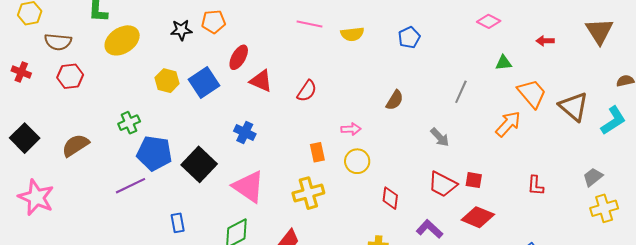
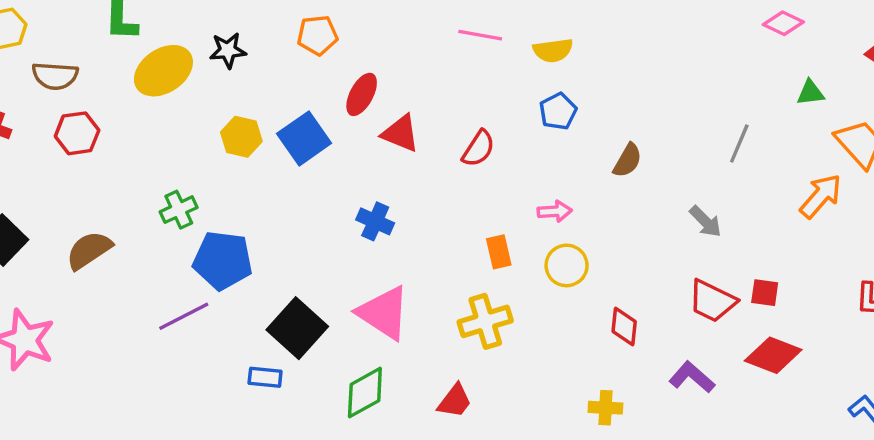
black star: (181, 30) -> (228, 50), moved
blue pentagon: (409, 37) -> (558, 111), moved
black square: (199, 164) -> (297, 328), moved
blue rectangle: (178, 223) -> (265, 377), turned -72

